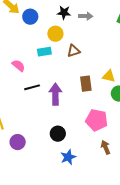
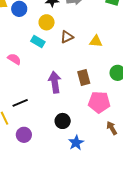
cyan rectangle: (44, 52) -> (38, 41), turned 48
yellow triangle: (109, 76) -> (96, 41), moved
brown rectangle: (86, 84) -> (84, 78), moved
black line: (32, 87) -> (20, 103), moved

